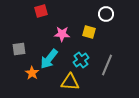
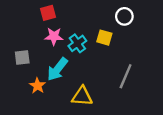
pink star: (62, 34) -> (54, 36), moved
cyan cross: (81, 60) -> (77, 43), moved

